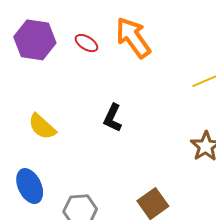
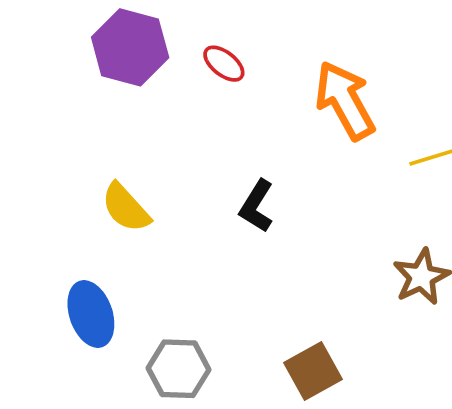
orange arrow: (133, 38) -> (345, 101), moved

